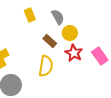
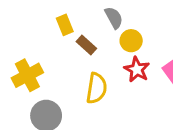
yellow rectangle: (30, 15) -> (65, 25), moved
brown rectangle: (50, 41) -> (86, 45), moved

